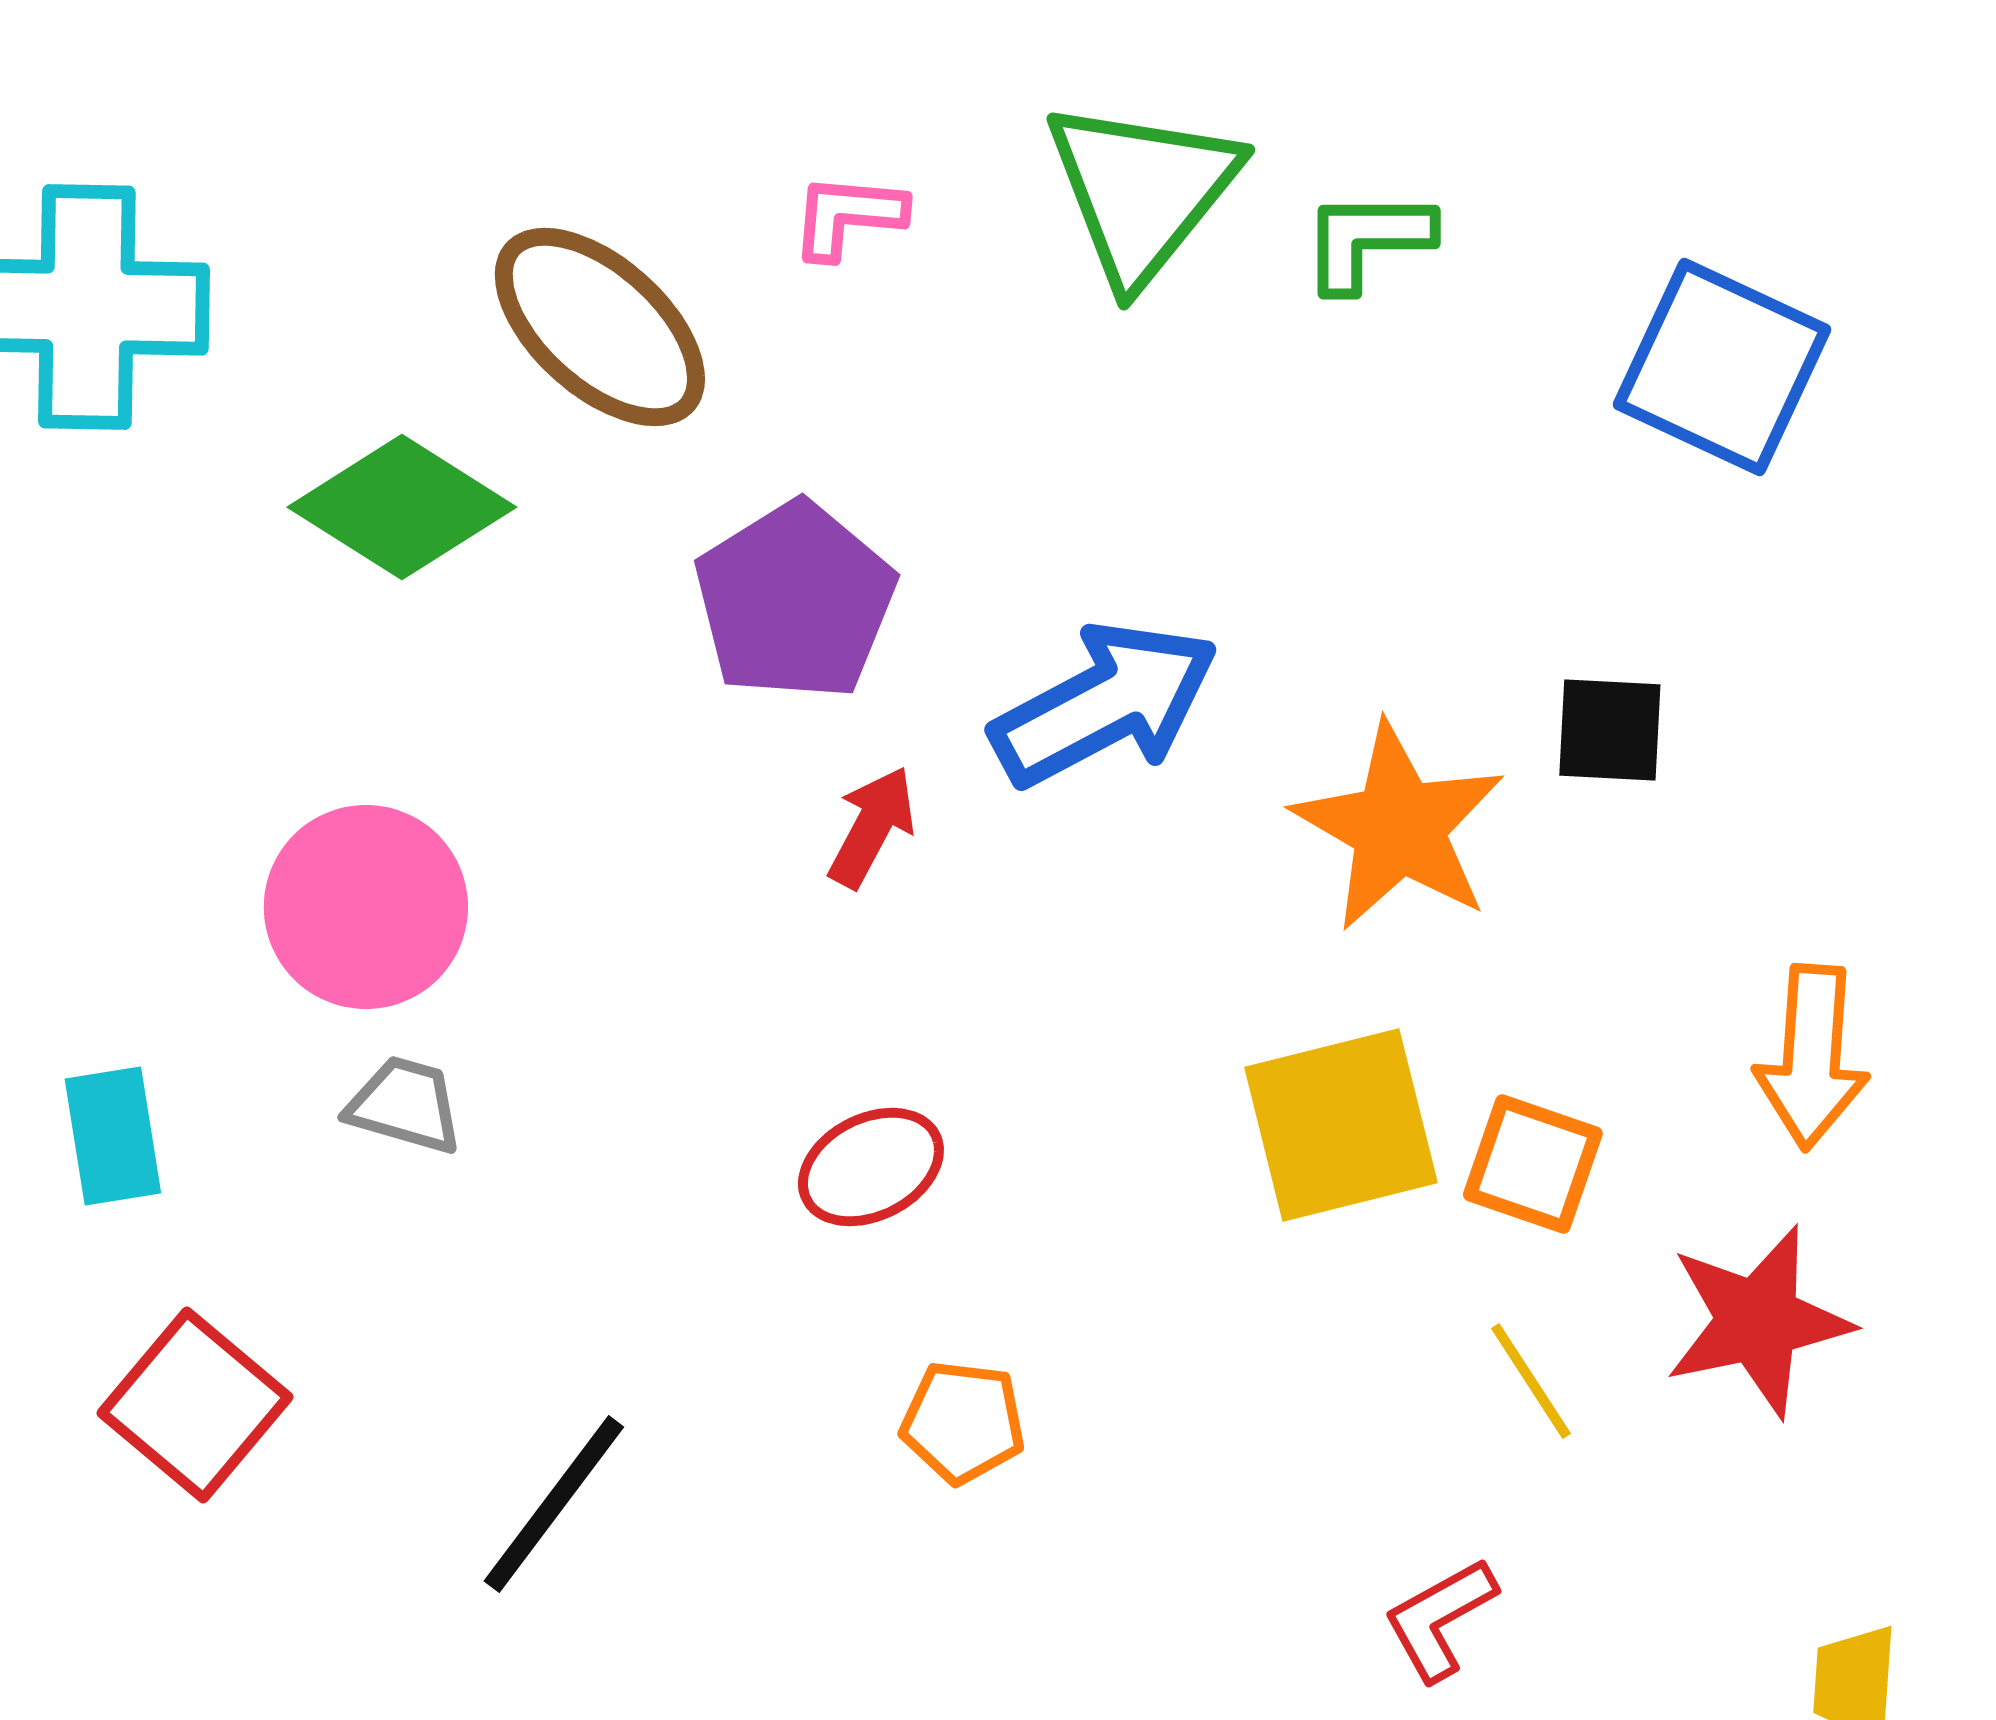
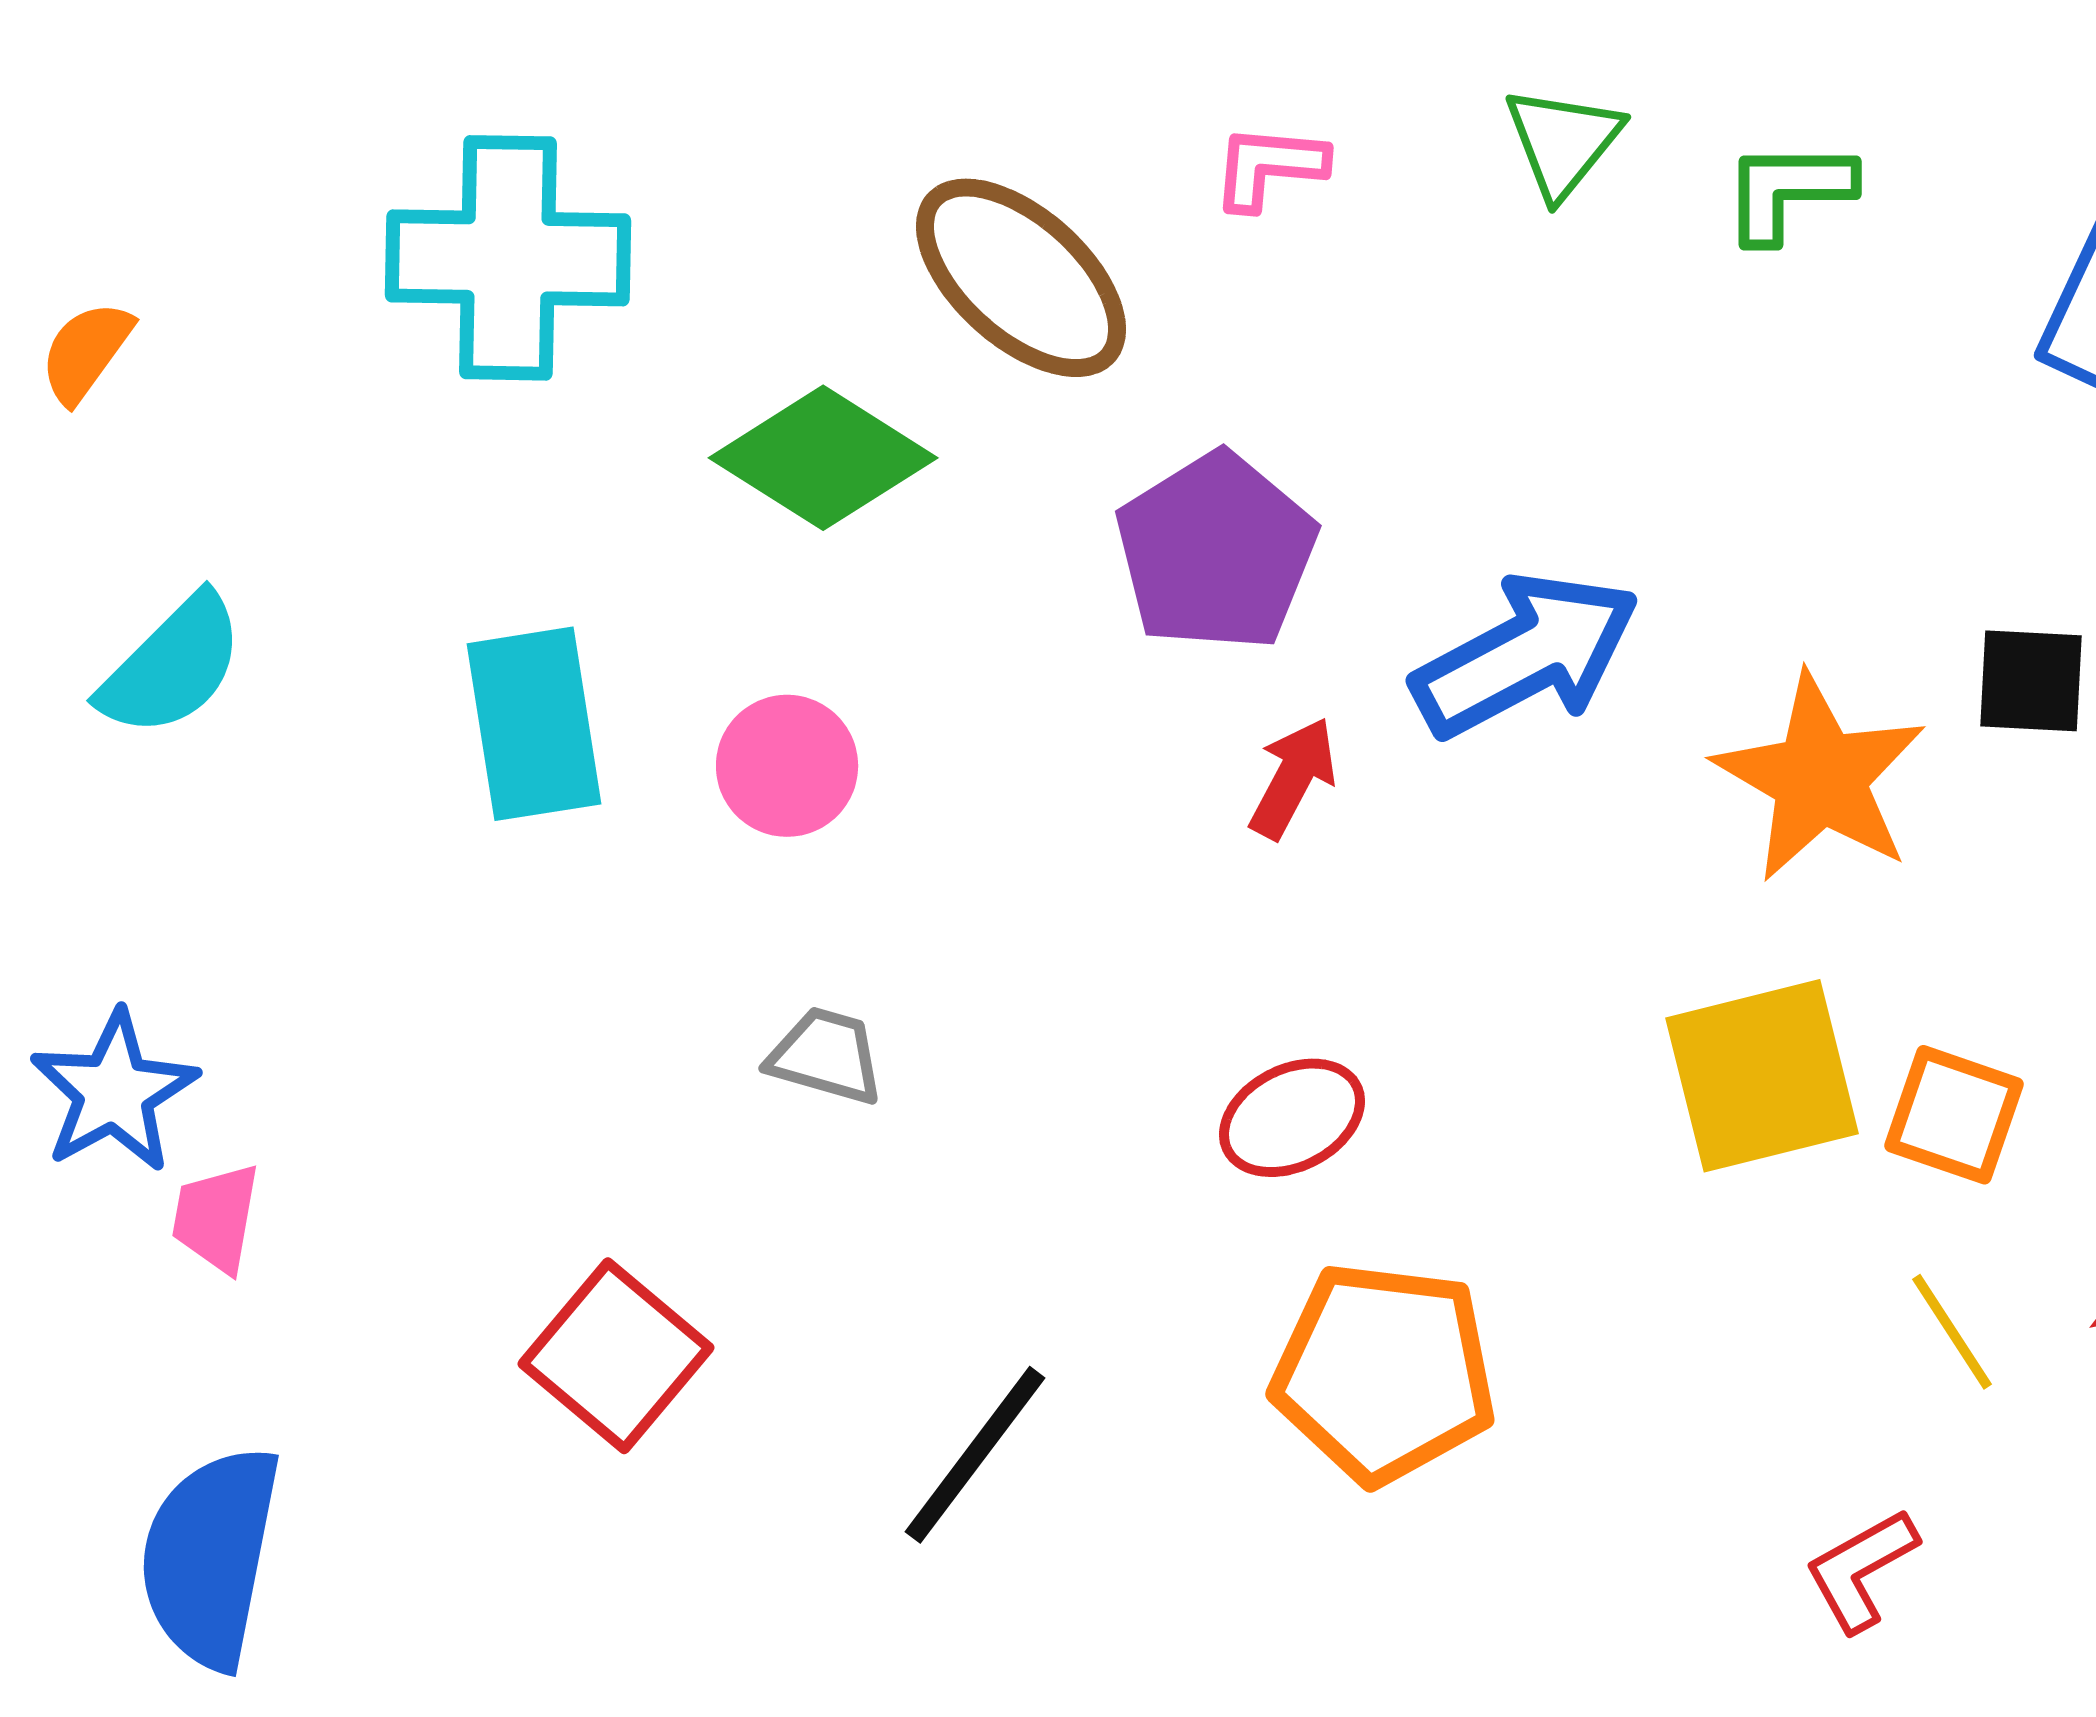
green triangle: (1142, 191) -> (1563, 142), size x0.6
pink circle: (366, 907) -> (787, 766), moved, size x0.7
cyan rectangle: (113, 1136) -> (534, 724), moved, size x1.4
orange pentagon: (963, 1422) -> (1384, 1373), size x1.8

